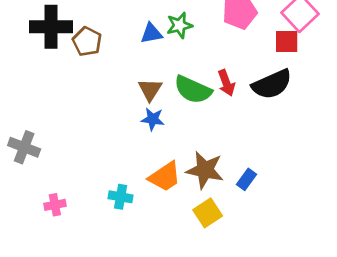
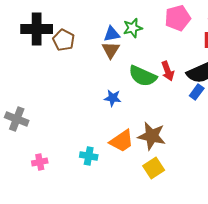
brown triangle: (150, 90) -> (111, 50), moved
blue rectangle: (246, 179) -> (197, 92), moved

